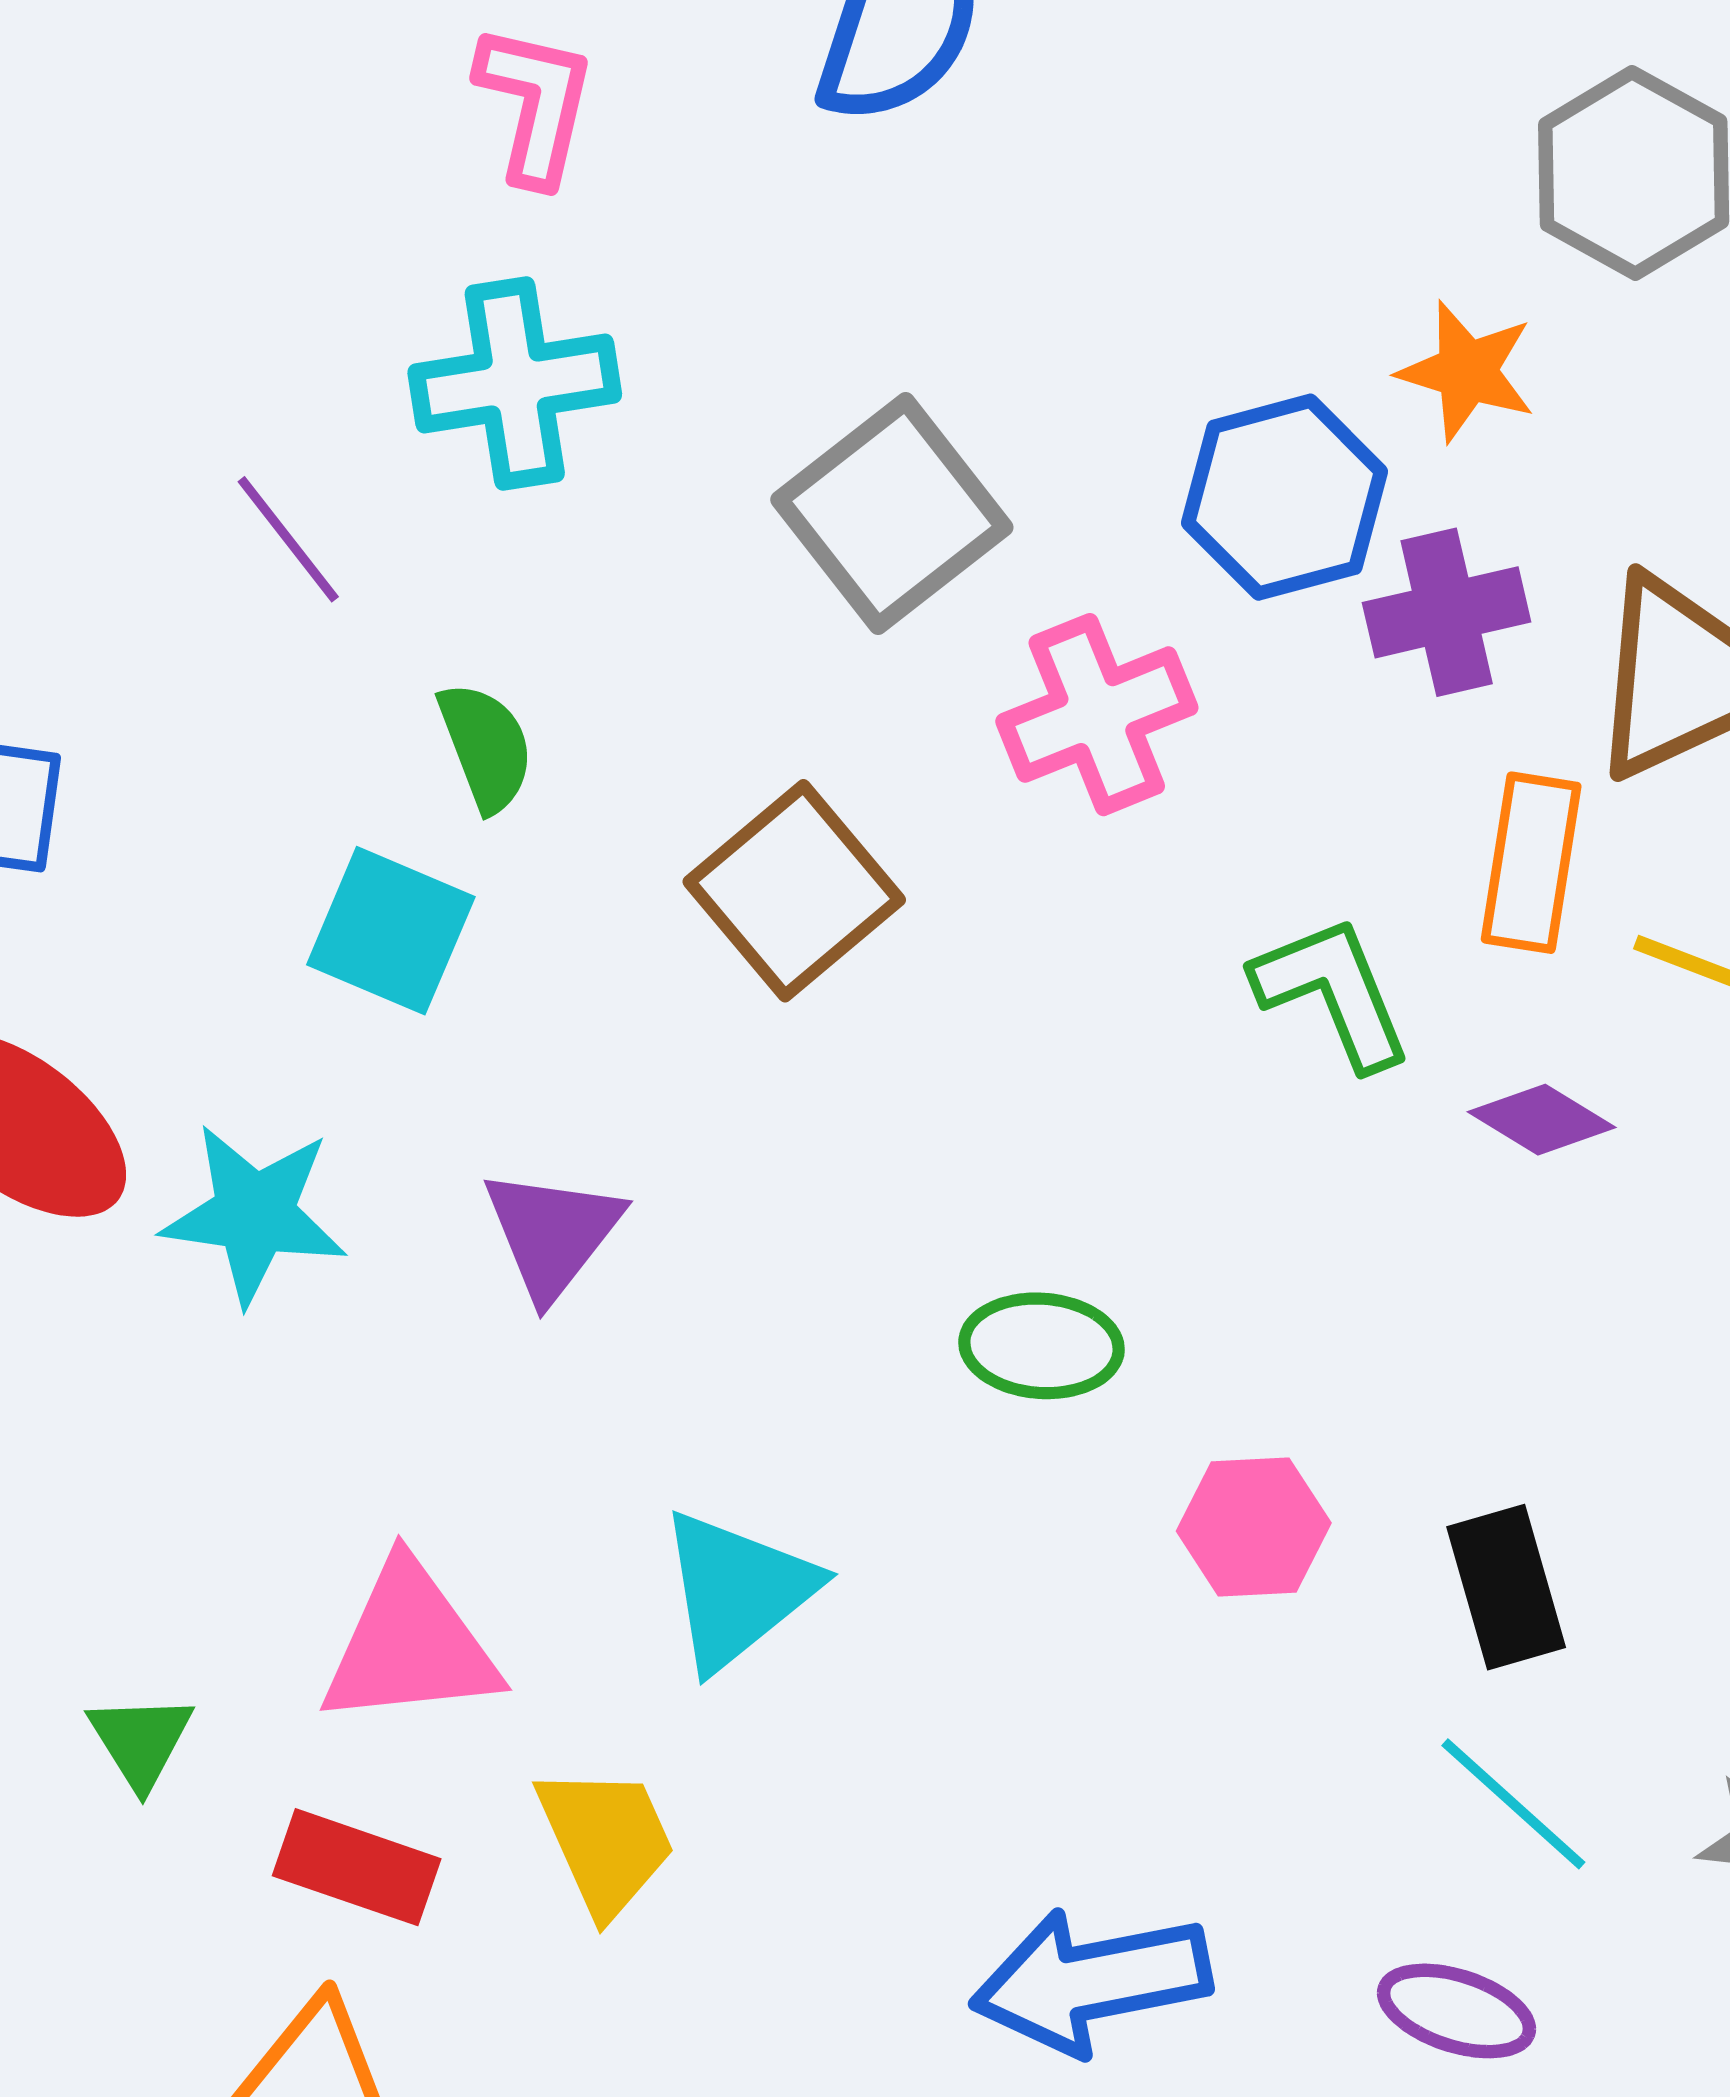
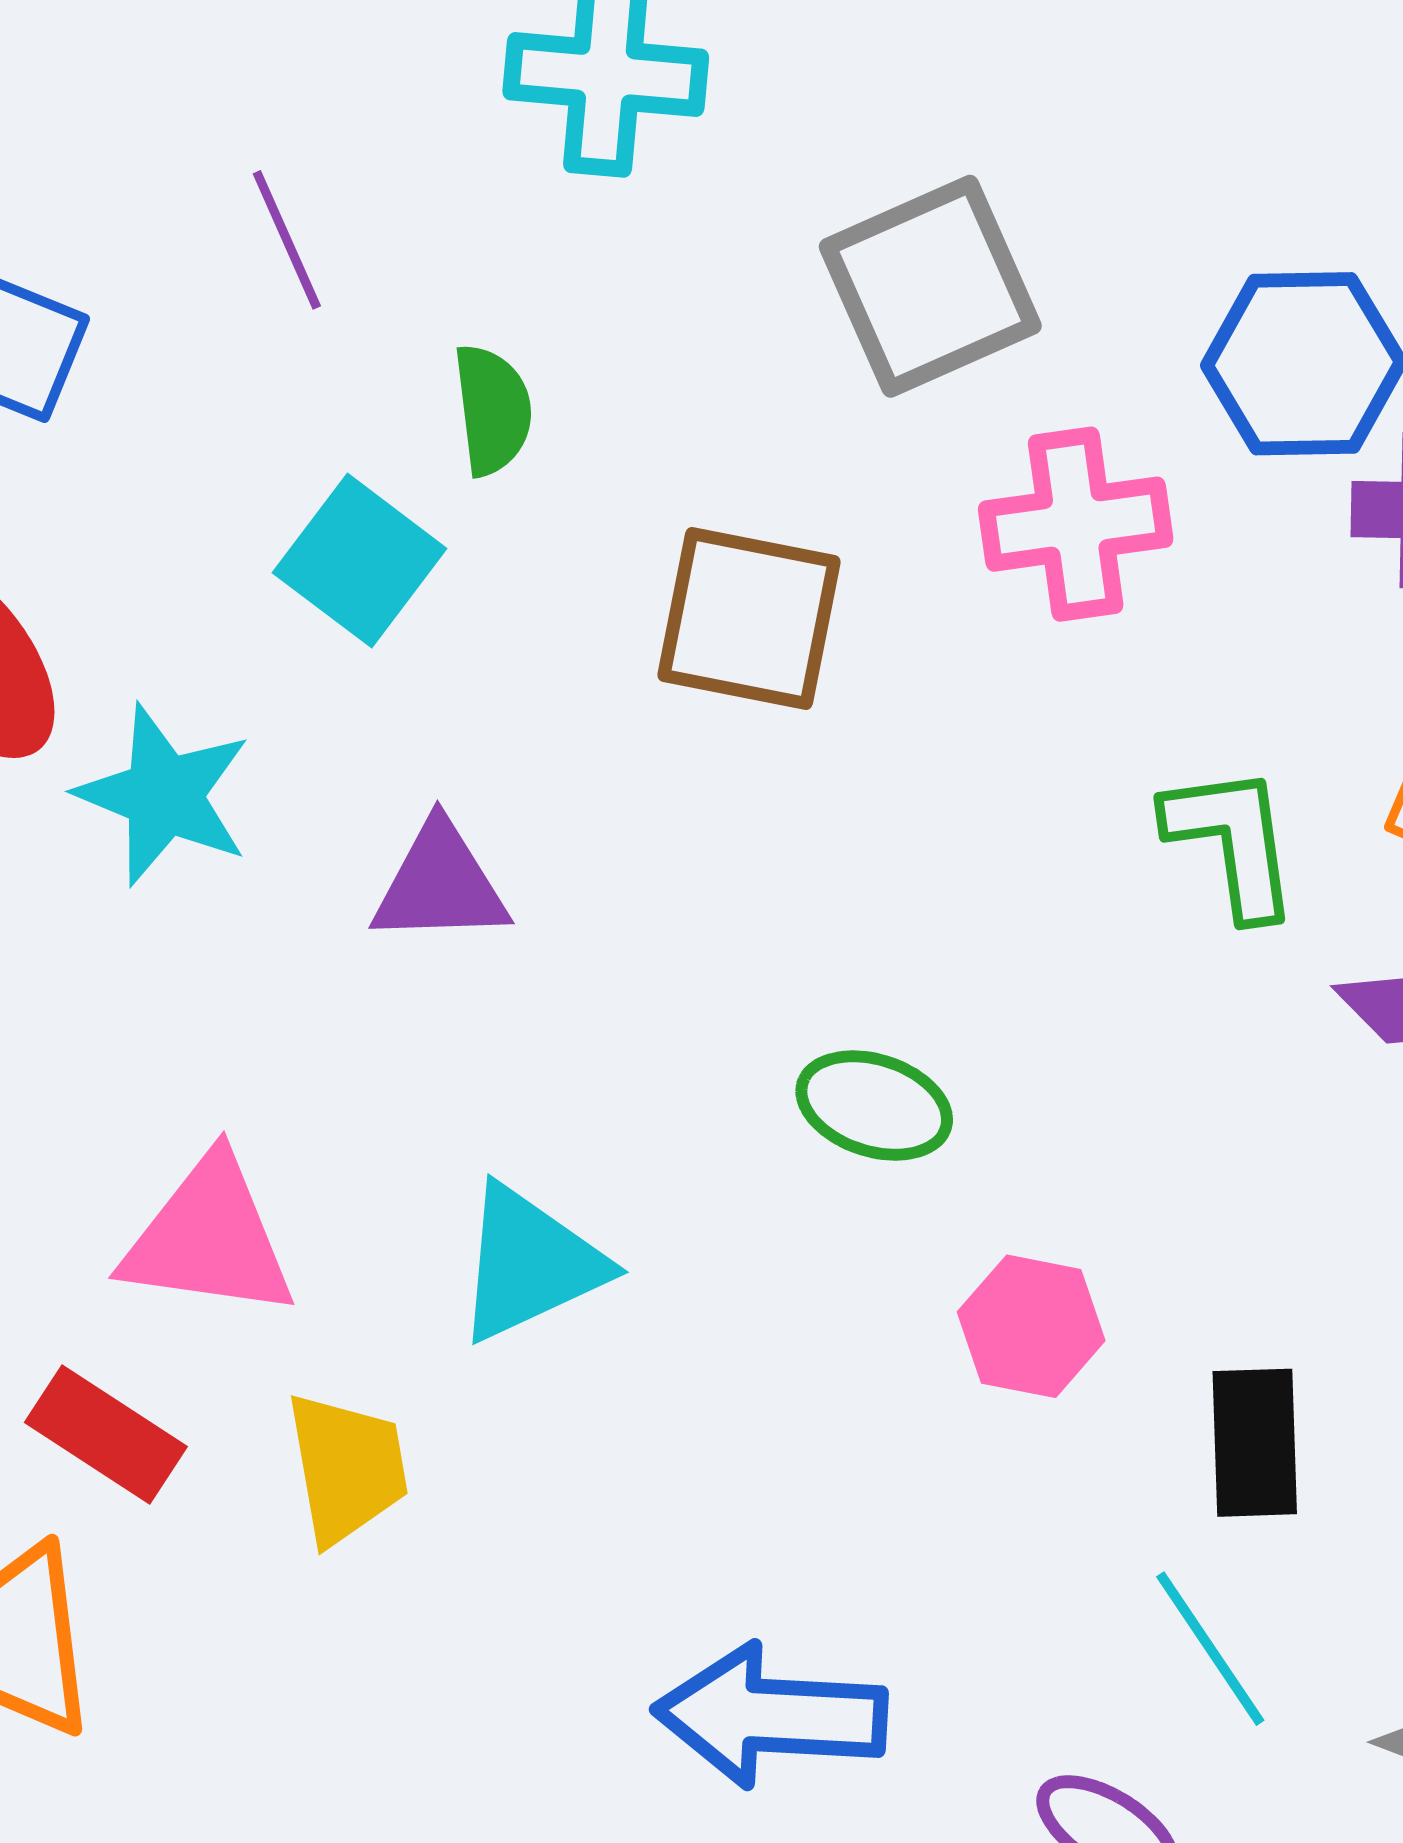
purple line: (288, 539) -> (287, 240), moved
brown square: (794, 891) -> (749, 618), turned 37
purple triangle: (552, 1234) -> (440, 884), turned 36

